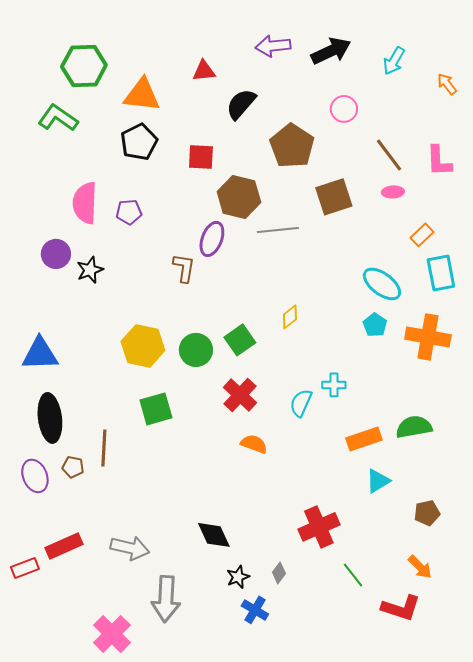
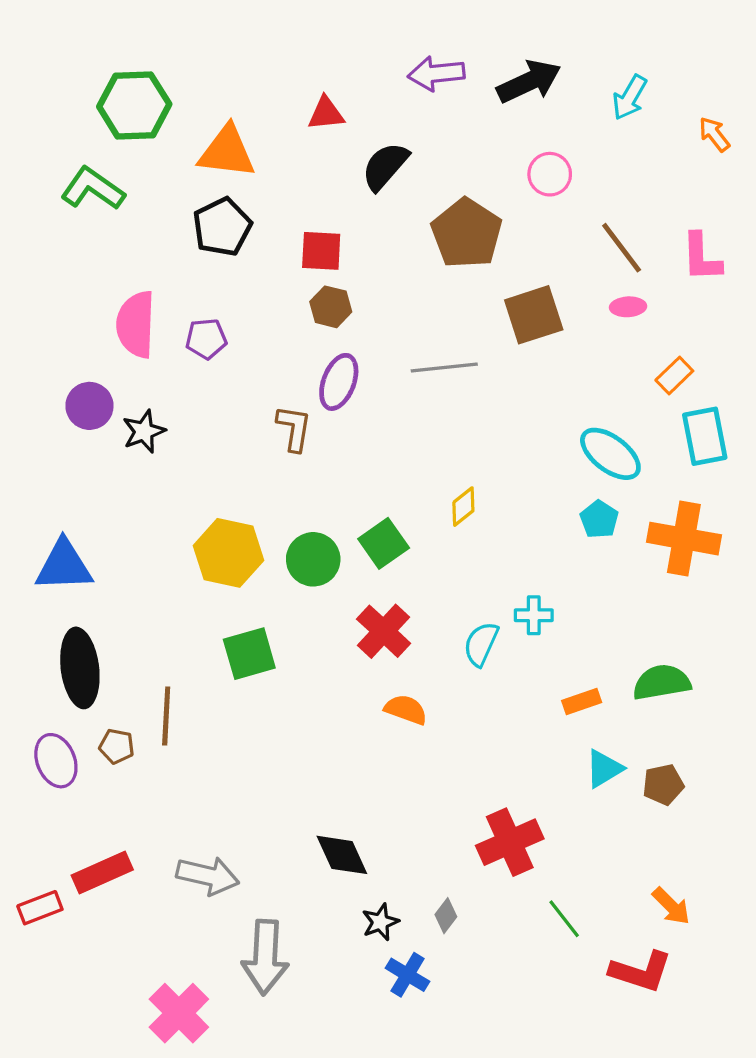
brown hexagon: (239, 197) -> (331, 307), moved, size x0.6
orange rectangle: (364, 439) -> (582, 702), size x0.7
brown pentagon: (427, 513) -> (663, 785), moved

